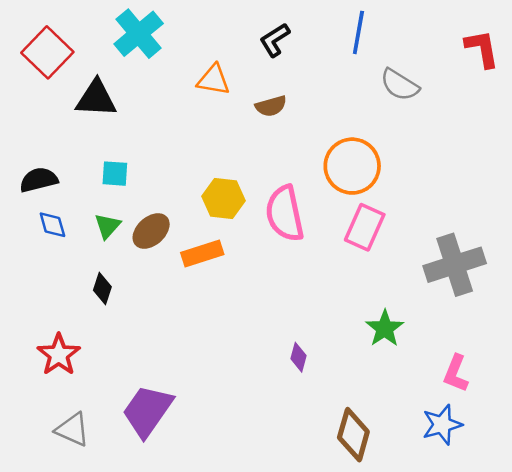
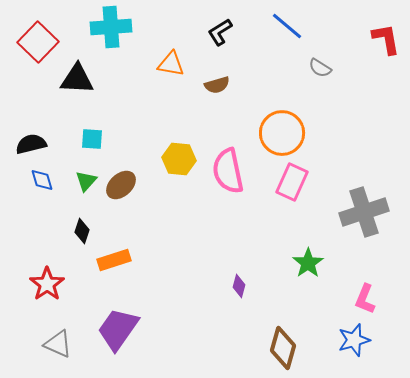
blue line: (358, 32) -> (287, 26), turned -60
cyan cross: (139, 34) -> (111, 27), turned 36
gray semicircle: (400, 85) -> (320, 68), size x0.7
orange rectangle: (202, 253) -> (114, 260), moved

